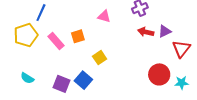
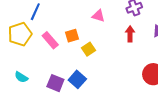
red arrow: (146, 32) -> (130, 34), moved, turned 77
yellow square: (100, 58) -> (88, 49), moved

